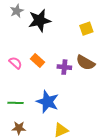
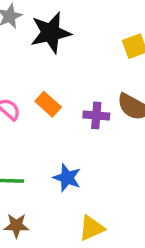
blue star: (48, 102) -> (67, 178), size x0.7

